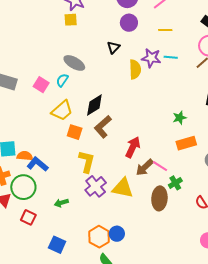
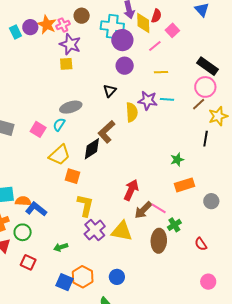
gray ellipse: (74, 63) -> (71, 107), turned -45
brown L-shape: (103, 127) -> (106, 132), moved
green circle: (23, 187) -> (23, 232), size x0.7
orange hexagon: (99, 237) -> (83, 277), moved
blue square: (57, 245) -> (65, 282), moved

